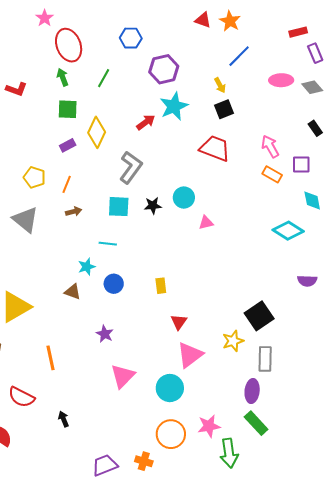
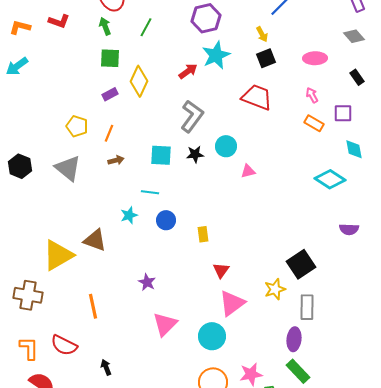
pink ellipse: (281, 80) -> (315, 58), moved
red L-shape: (16, 89) -> (59, 21), moved
pink arrow: (270, 146) -> (312, 95), size x0.7
gray L-shape: (131, 167) -> (192, 116), moved
blue circle: (114, 284) -> (166, 220), moved
brown triangle: (73, 292) -> (95, 240), moved, size x1.4

